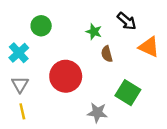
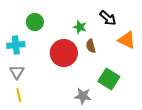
cyan cross: (19, 53) -> (16, 45), turned 36
red circle: (66, 76) -> (64, 53), moved

